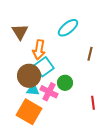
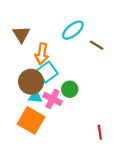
brown line: (90, 54) -> (97, 45), moved, turned -72
red line: (93, 103) -> (100, 132), moved

